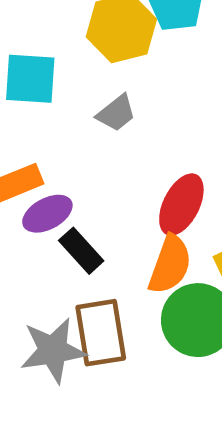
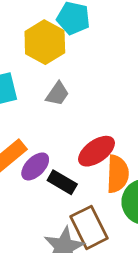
red ellipse: (181, 205) -> (97, 151), moved, turned 45

